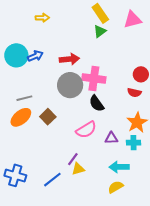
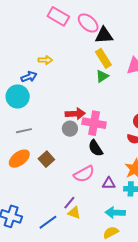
blue arrow: (35, 56) -> (29, 77), moved
red arrow: (69, 59) -> (75, 114), moved
gray circle: (70, 85) -> (70, 129), size x0.6
gray line: (24, 98) -> (24, 131), moved
yellow triangle: (78, 169) -> (74, 213), turned 32

